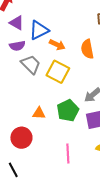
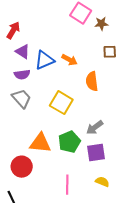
orange arrow: (57, 45) -> (69, 60), moved
gray trapezoid: (31, 64) -> (21, 99), moved
orange triangle: (39, 113) -> (40, 143), size x1.6

